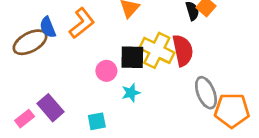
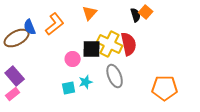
cyan star: (131, 93) -> (86, 82), moved
gray ellipse: (206, 93) -> (115, 76), moved
purple rectangle: (50, 108) -> (15, 76), moved
cyan square: (97, 121) -> (69, 88), moved

